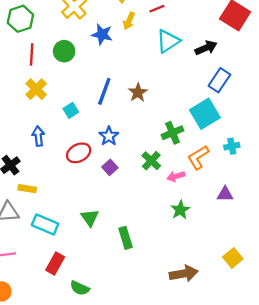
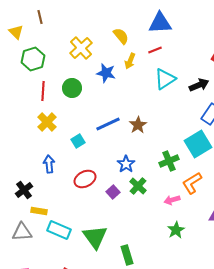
blue line: (104, 91) -> (108, 124), turned 45
blue star: (109, 136) -> (126, 164), moved
green cross: (151, 161) -> (138, 186), moved
green triangle: (90, 218) -> (95, 237), size x1.5
cyan rectangle: (45, 224) -> (59, 230), moved

